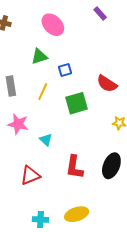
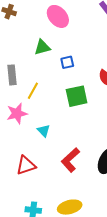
yellow line: (43, 92) -> (33, 91), moved
pink star: (18, 124) -> (17, 113), turned -30
red L-shape: (74, 167) -> (70, 160), turned 35

